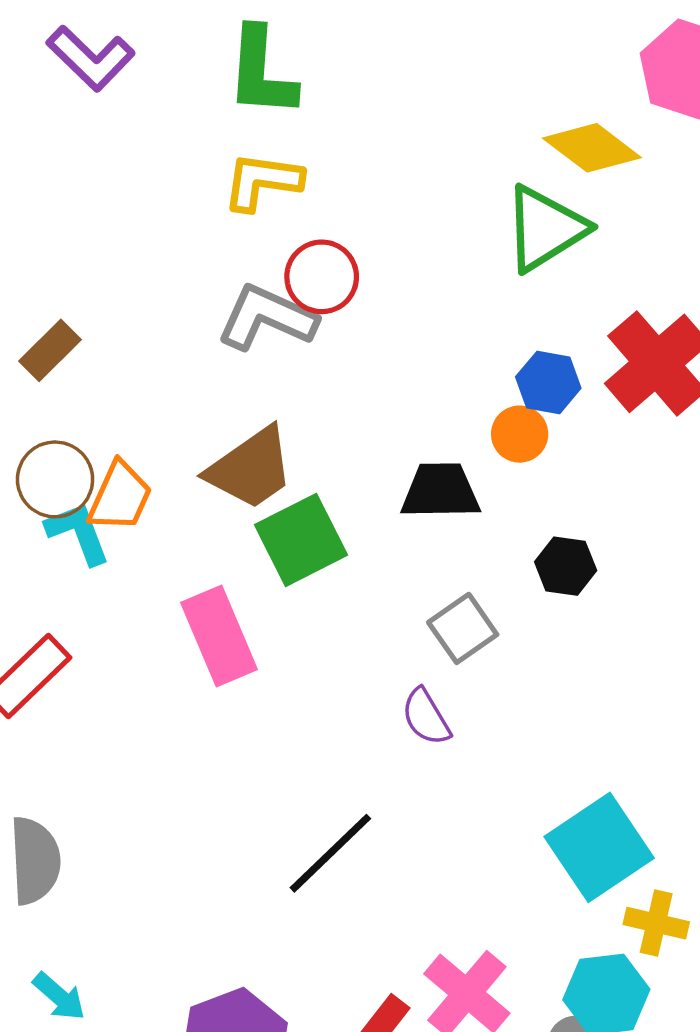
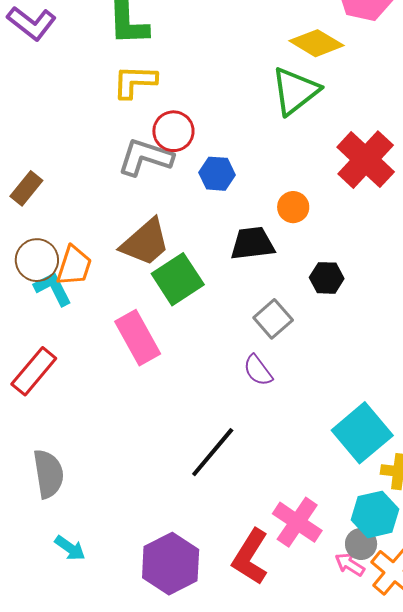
blue hexagon: (548, 382) -> (217, 174), moved

